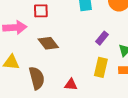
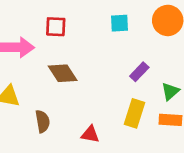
brown semicircle: (37, 78) -> (43, 121), size x0.7

